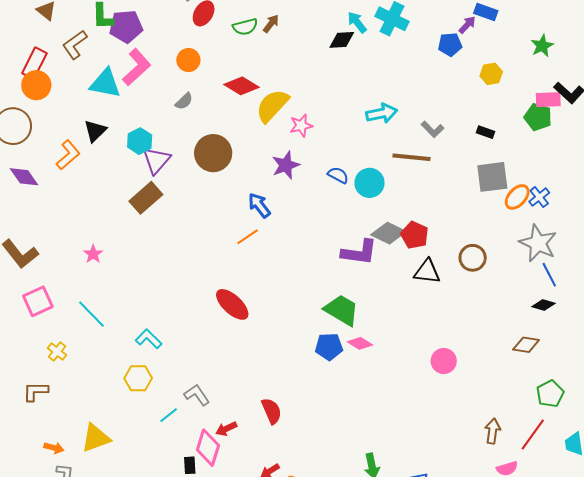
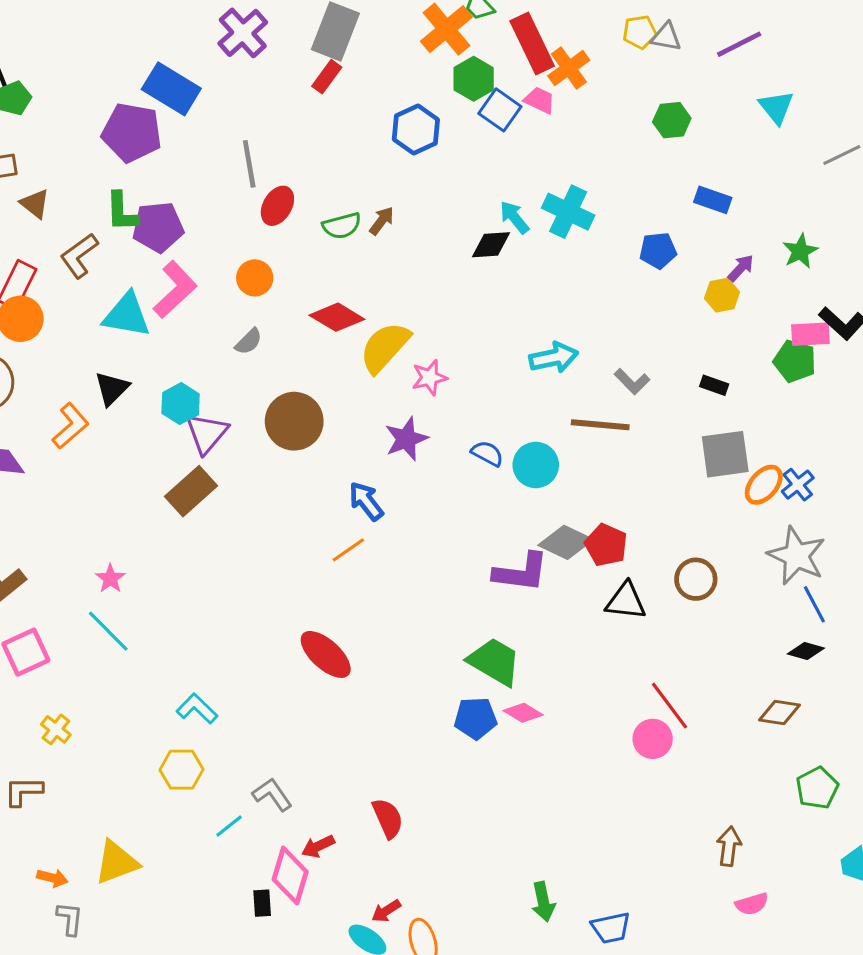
purple arrow: (467, 25) -> (741, 268), moved
cyan line: (92, 314) -> (108, 631), moved
red line: (533, 435) -> (670, 706), moved, turned -72

